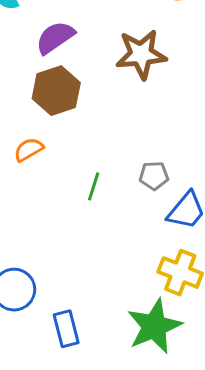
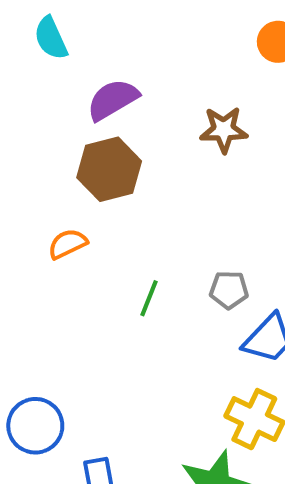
brown star: (141, 54) -> (224, 130), size x0.7

